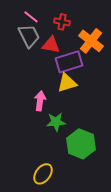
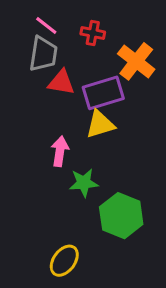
gray trapezoid: (29, 36) -> (43, 54), turned 35
red triangle: (51, 45) -> (61, 82), moved

